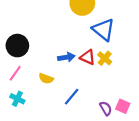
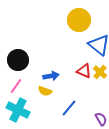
blue arrow: (66, 57) -> (51, 76), moved
cyan cross: (17, 99) -> (18, 110), size x1.6

